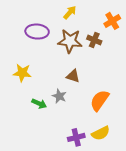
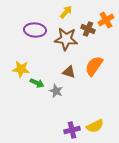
brown cross: (94, 40) -> (88, 29), moved
orange semicircle: (100, 100) -> (94, 66), moved
green arrow: (39, 104) -> (37, 83), moved

